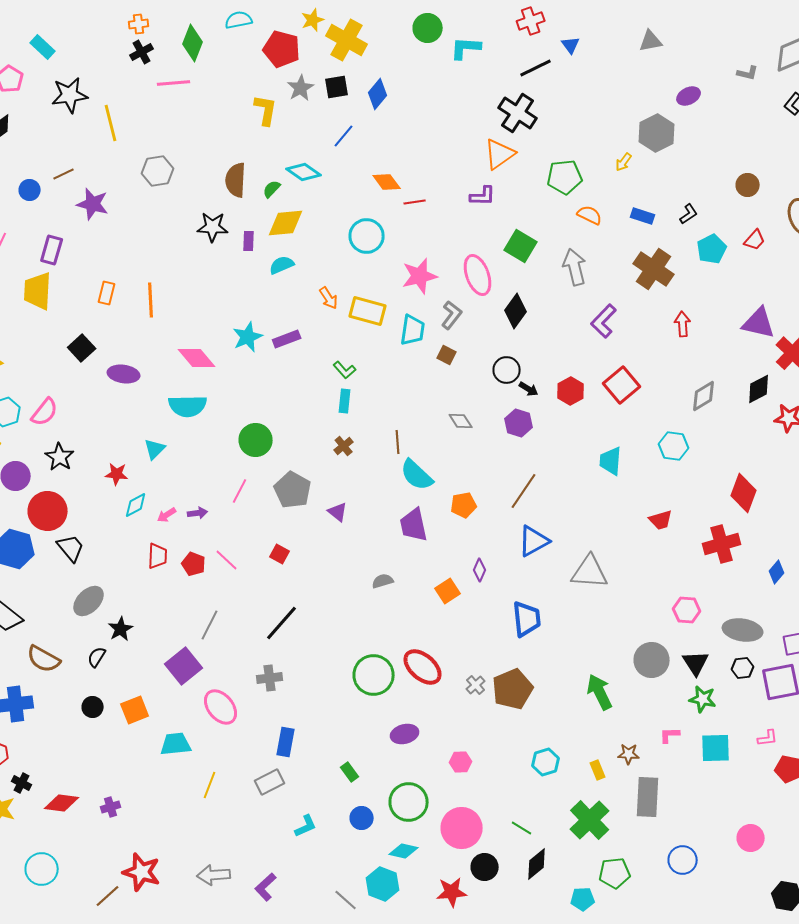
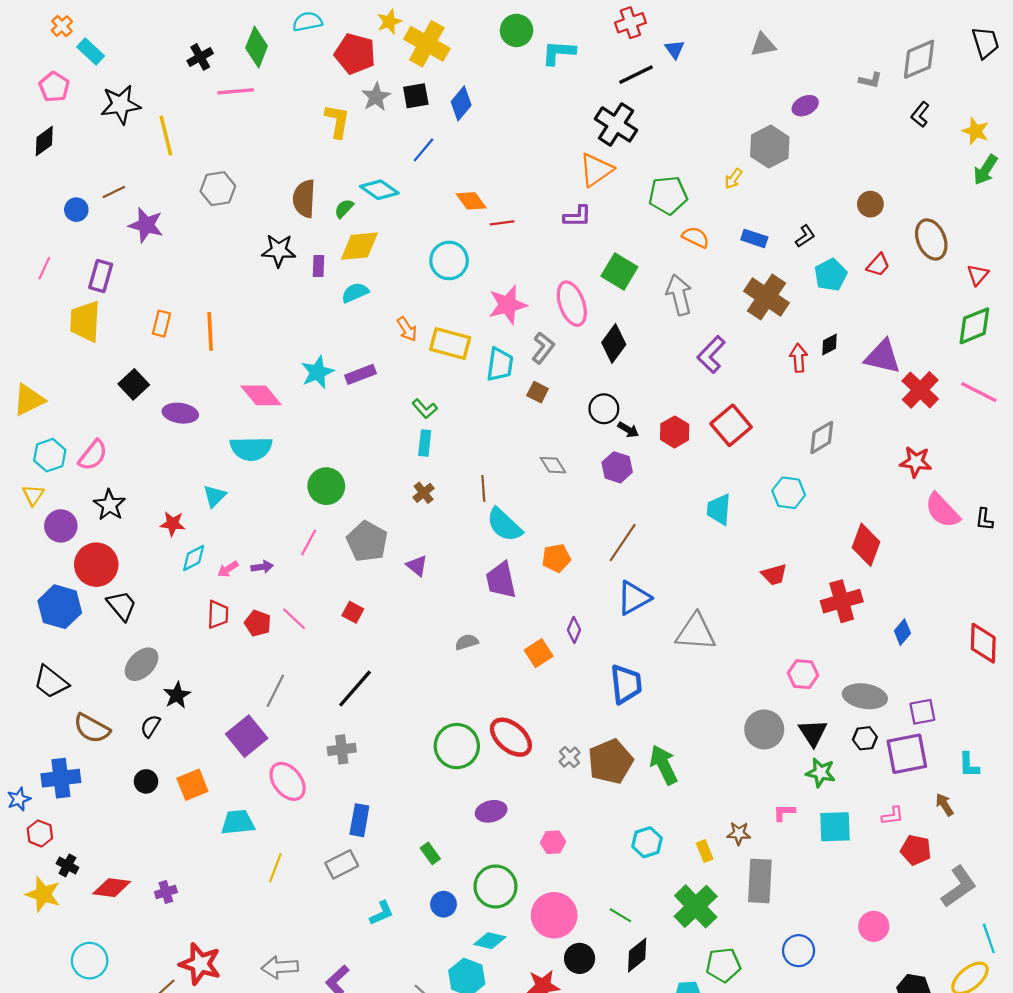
orange cross: (139, 24) -> (62, 26), moved, turned -36
black diamond: (759, 389) -> (829, 345), moved, size x0.7
green arrow: (600, 692) -> (664, 765), moved

